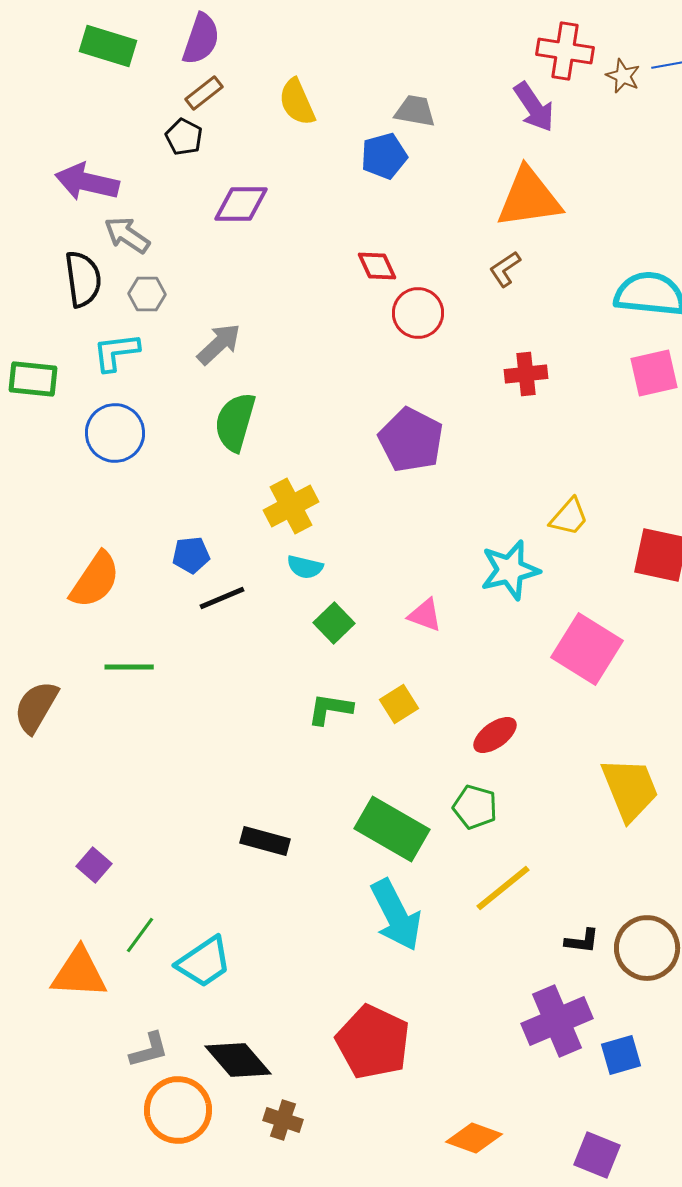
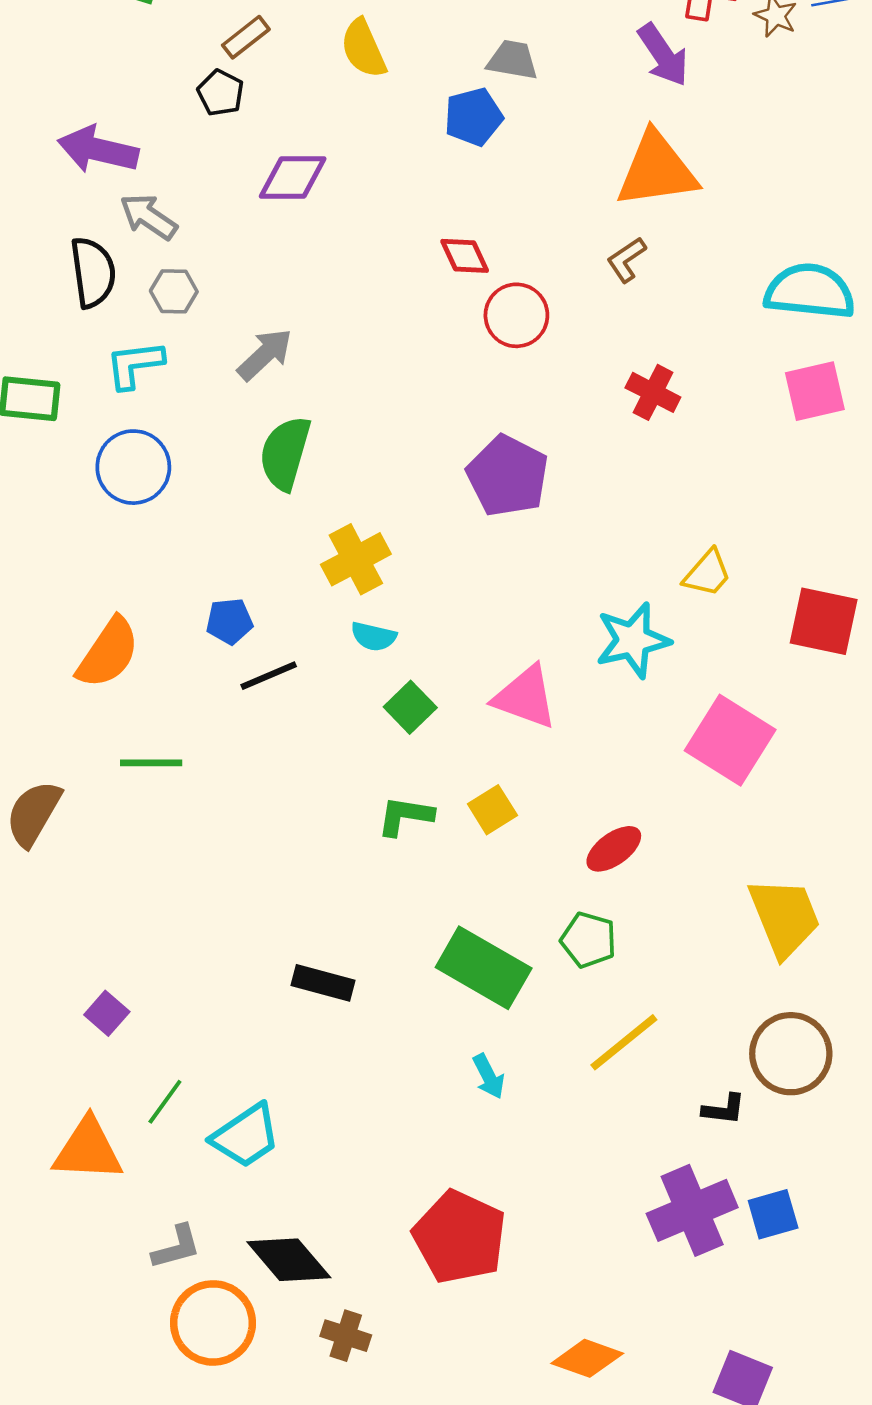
red cross: (526, 374) -> (653, 392), turned 33
pink triangle: (425, 615) -> (525, 697), size x1.5
cyan arrow: (396, 915) -> (489, 1076), size x0.5
brown circle: (647, 948) -> (791, 1054), moved
blue square: (621, 1055) -> (773, 1214), moved

